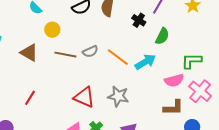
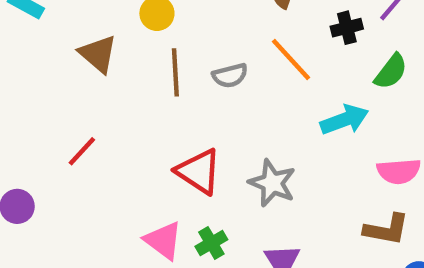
black cross: (139, 20) -> (347, 28), turned 32
brown line: (65, 55) -> (175, 72), turned 65
orange line: (118, 57) -> (291, 60), moved

